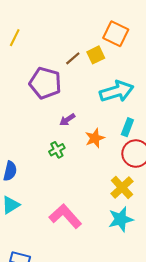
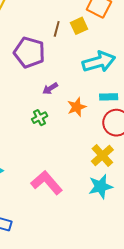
brown line: (73, 58) -> (57, 29), turned -35
cyan rectangle: (127, 127) -> (109, 97), turned 66

